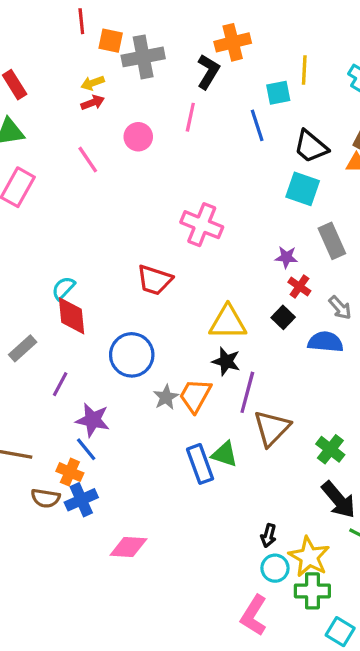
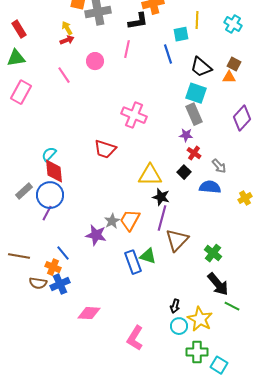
black L-shape: (208, 72) -> (138, 21), turned 50
yellow arrow: (93, 83) -> (67, 28), turned 80
gray rectangle: (332, 241) -> (194, 114), moved
blue circle: (132, 355) -> (50, 195), moved
black star: (226, 361) -> (161, 197), moved
purple star: (93, 420) -> (96, 235), moved
green cross: (312, 591) -> (197, 352), moved
pink L-shape: (254, 615) -> (135, 338), moved

